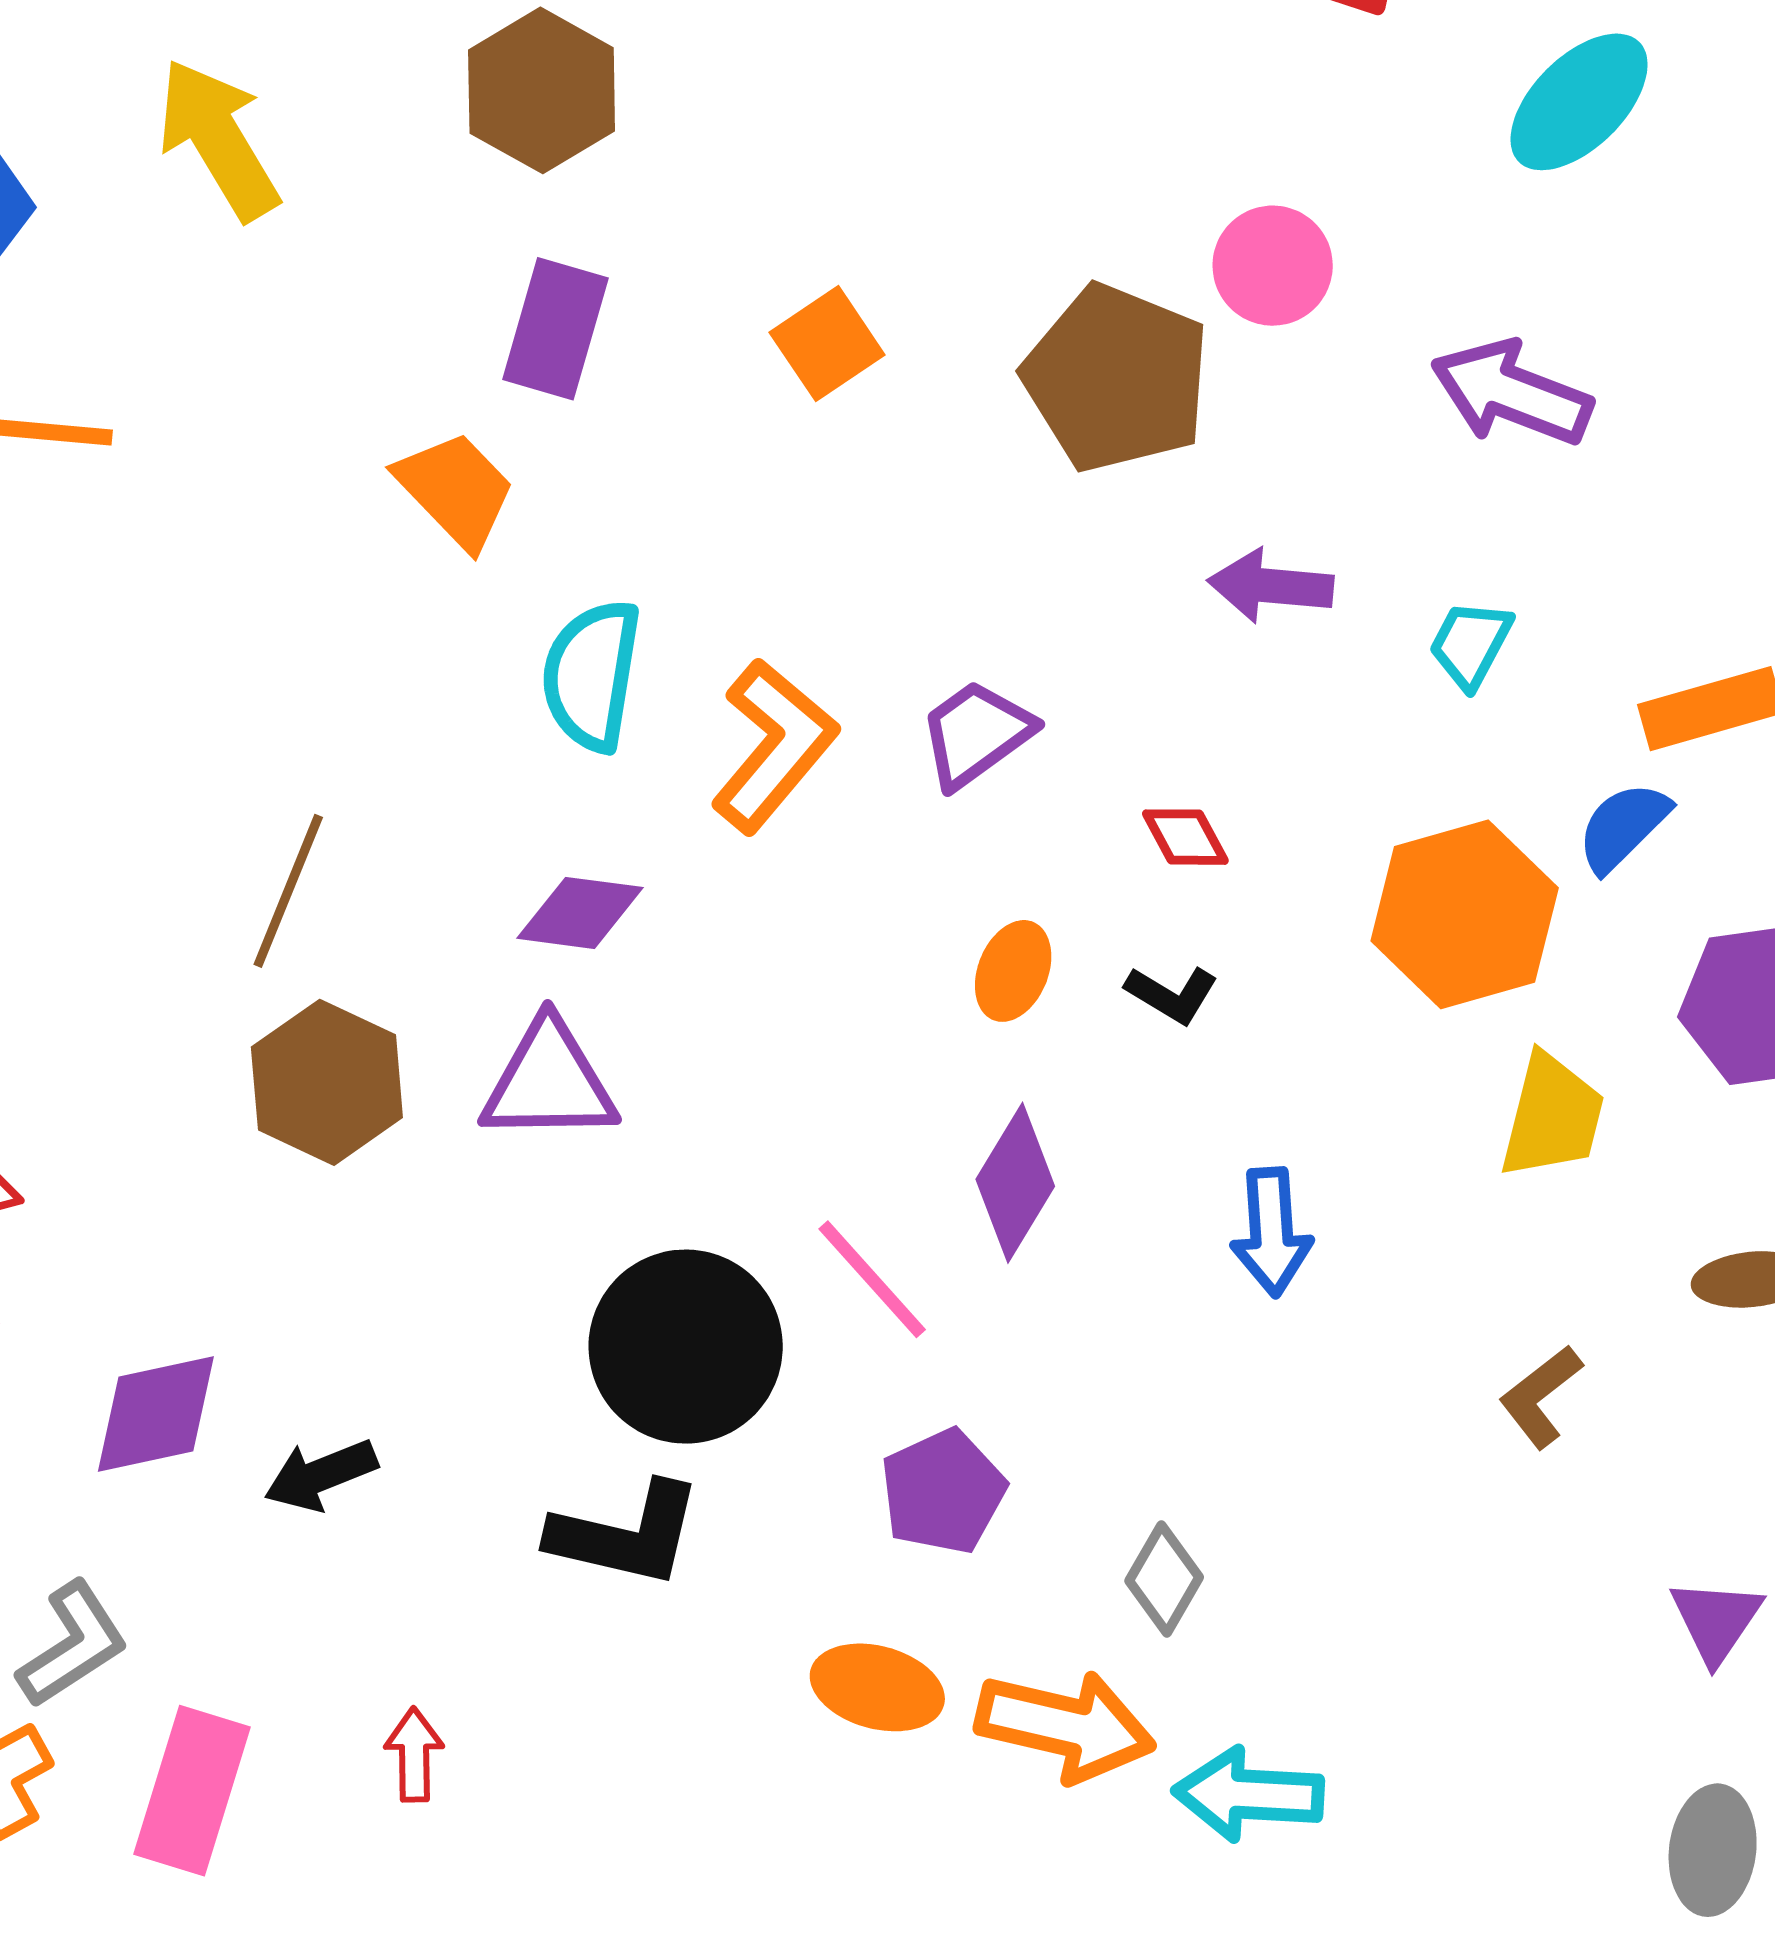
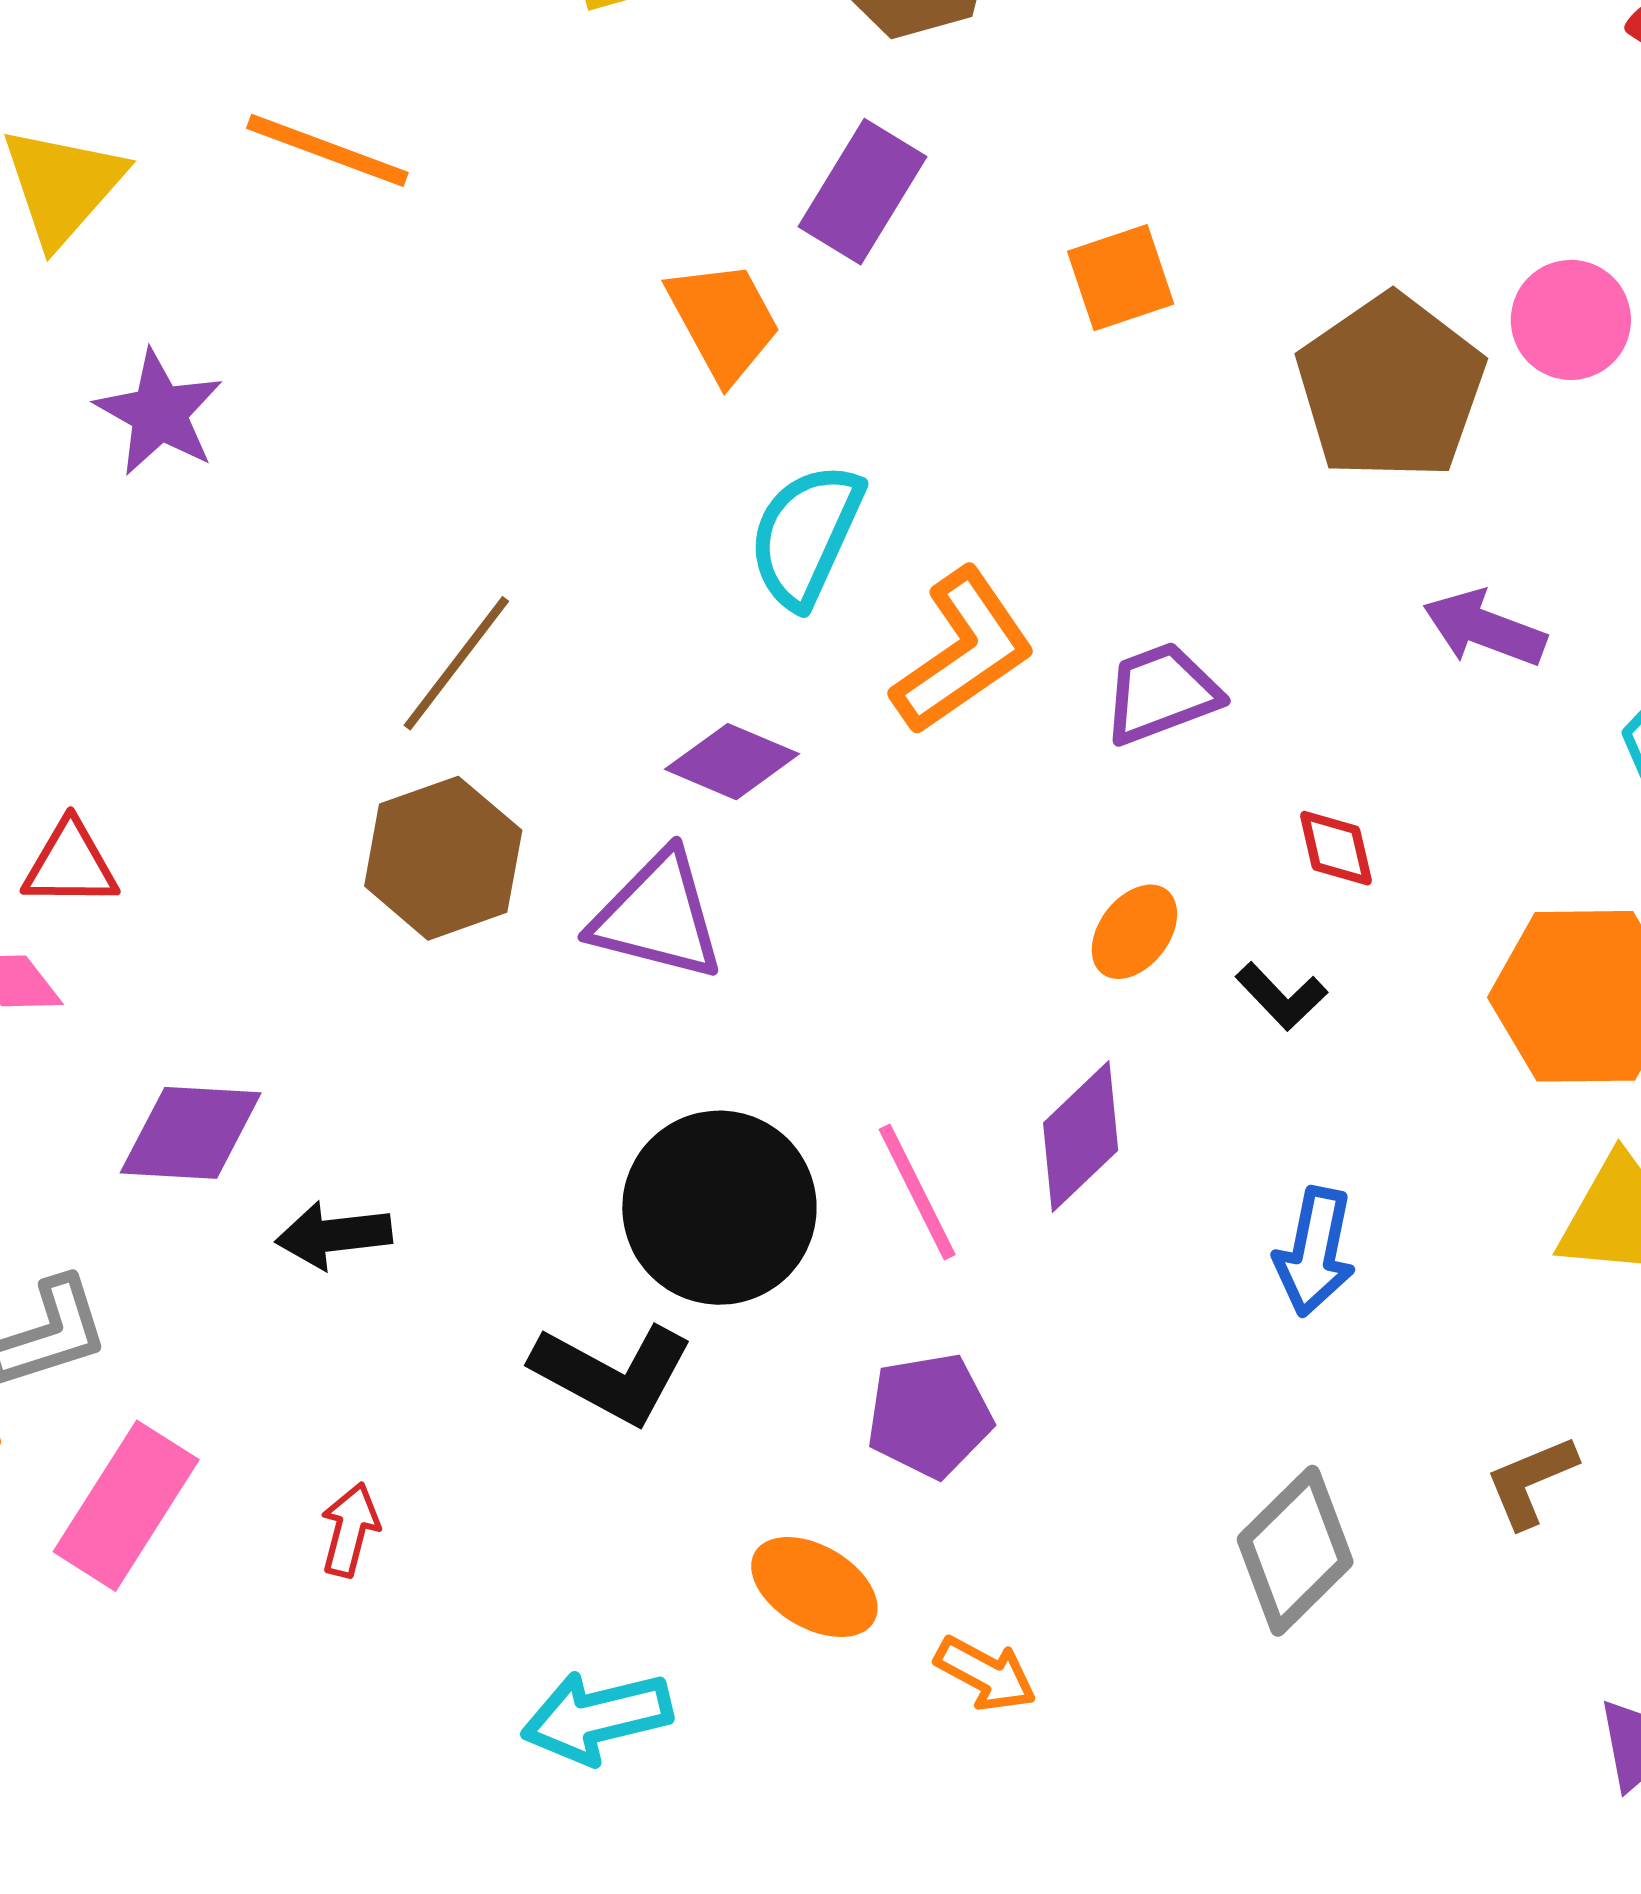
gray diamond: (1164, 1579) -> (1295, 1551), moved, size x1.5
orange arrow: (1065, 1726) -> (986, 1674), size x0.6
cyan arrow: (1249, 1794) -> (597, 1717), moved, turned -32

